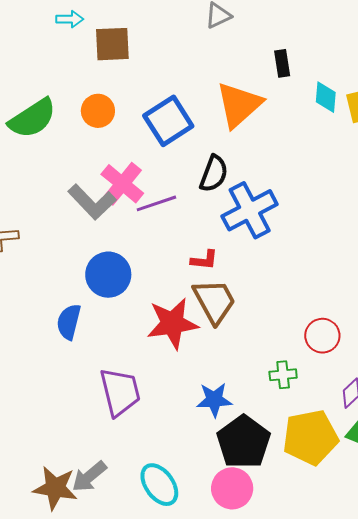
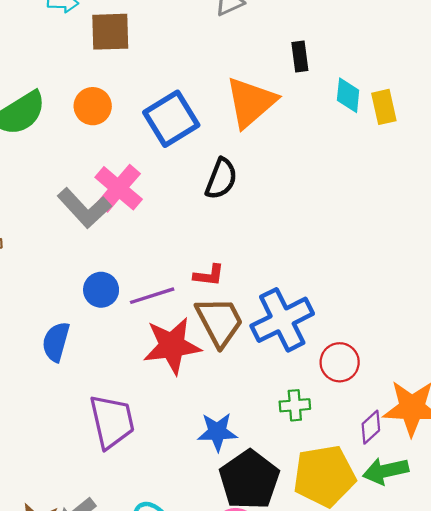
purple line: (156, 203) -> (152, 296), moved
blue cross: (250, 210) -> (282, 320), moved
blue circle: (108, 275) -> (101, 290), size x0.7

